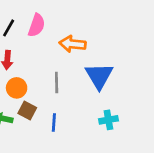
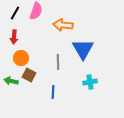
gray line: (57, 83) -> (58, 62), moved
blue line: (54, 123) -> (53, 92), moved

